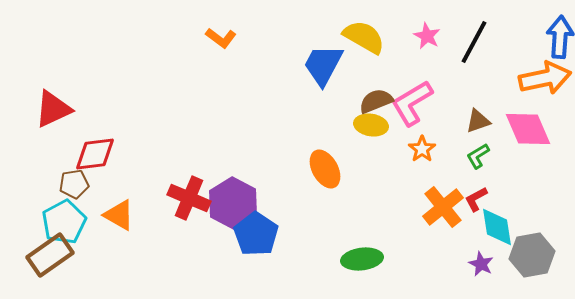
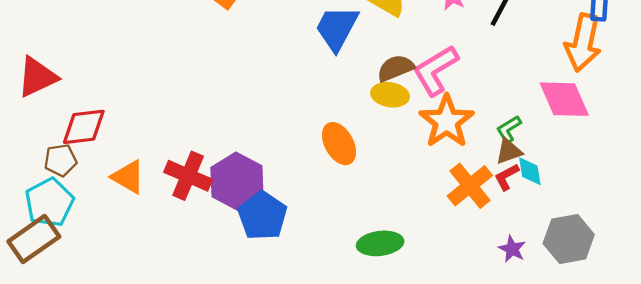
orange arrow: (545, 78) -> (583, 43), turned 114
brown triangle: (478, 121) -> (509, 151), moved
orange star: (422, 149) -> (447, 121), size x1.8
orange triangle: (119, 215) -> (128, 177), moved
cyan diamond: (497, 227) -> (530, 171), moved, size x0.7

